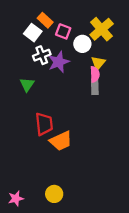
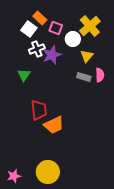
pink semicircle: (95, 74) -> (100, 75), moved
gray rectangle: (95, 87) -> (84, 77), turned -72
yellow circle: (54, 194) -> (48, 172), size x1.5

